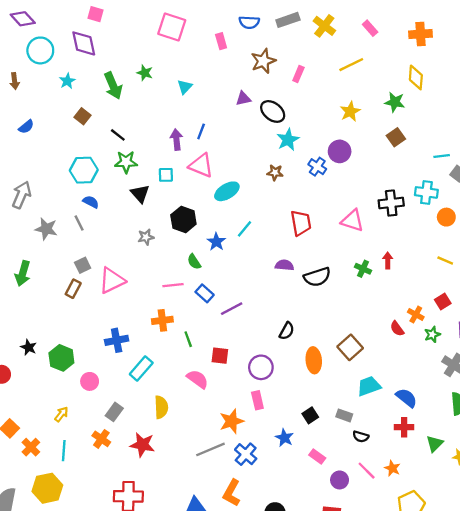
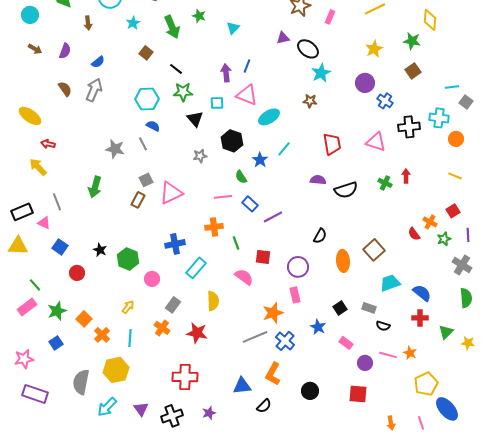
blue cross: (317, 167) -> (385, 101), moved
gray arrow: (22, 195) -> (94, 90), moved
pink line: (367, 471) -> (388, 355), turned -30

